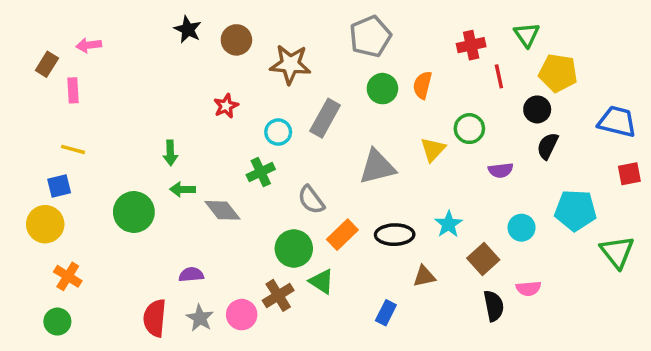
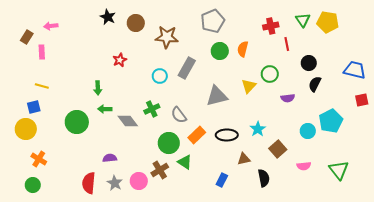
yellow pentagon: (558, 73) -> (328, 22), moved
red star: (226, 106) -> (120, 60), moved
green cross: (261, 172) -> (152, 109), moved
cyan pentagon: (575, 210) -> (331, 121), turned -30
cyan circle: (522, 228) -> (308, 131), moved
green triangle: (617, 252) -> (339, 170), moved
black semicircle: (494, 306) -> (264, 178), moved

